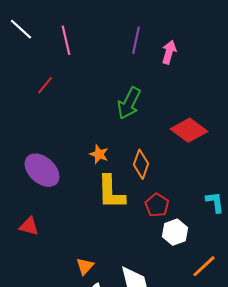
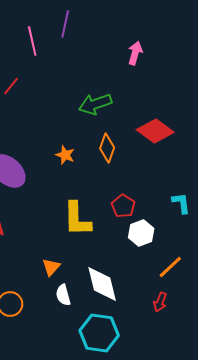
purple line: (136, 40) -> (65, 24), moved
green arrow: (129, 103) -> (95, 104), turned 44
orange diamond: (141, 164) -> (107, 148), moved
yellow L-shape: (111, 192) -> (77, 219), moved

